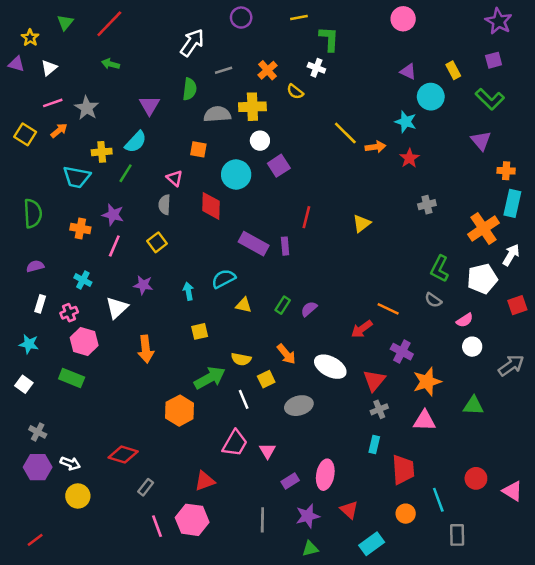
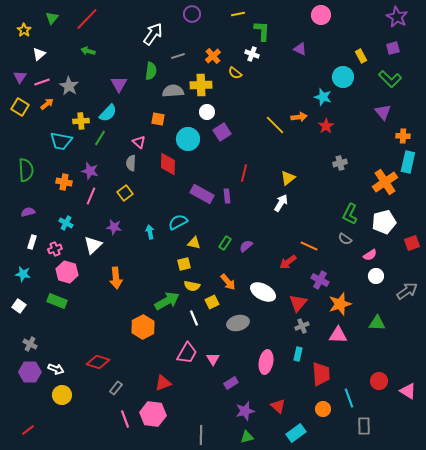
purple triangle: (16, 64) -> (20, 77), moved, turned 48
purple triangle: (408, 72) -> (300, 49), moved
yellow line: (345, 133) -> (275, 125), moved
white arrow: (511, 255) -> (281, 203), moved
yellow square: (200, 331) -> (184, 264), moved
pink ellipse: (325, 475) -> (266, 362), moved
gray line: (262, 520) -> (201, 435), moved

